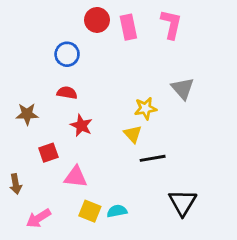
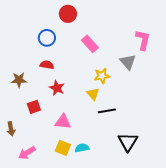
pink L-shape: (171, 24) -> (143, 40), moved
pink rectangle: (128, 27) -> (90, 44), moved, turned -30
pink triangle: (76, 177) -> (63, 122), moved

